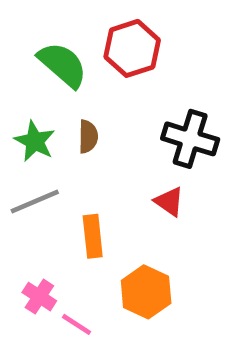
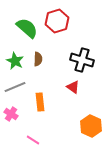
orange hexagon: (146, 292) -> (91, 126), moved
pink cross: (39, 297) -> (11, 114), moved

